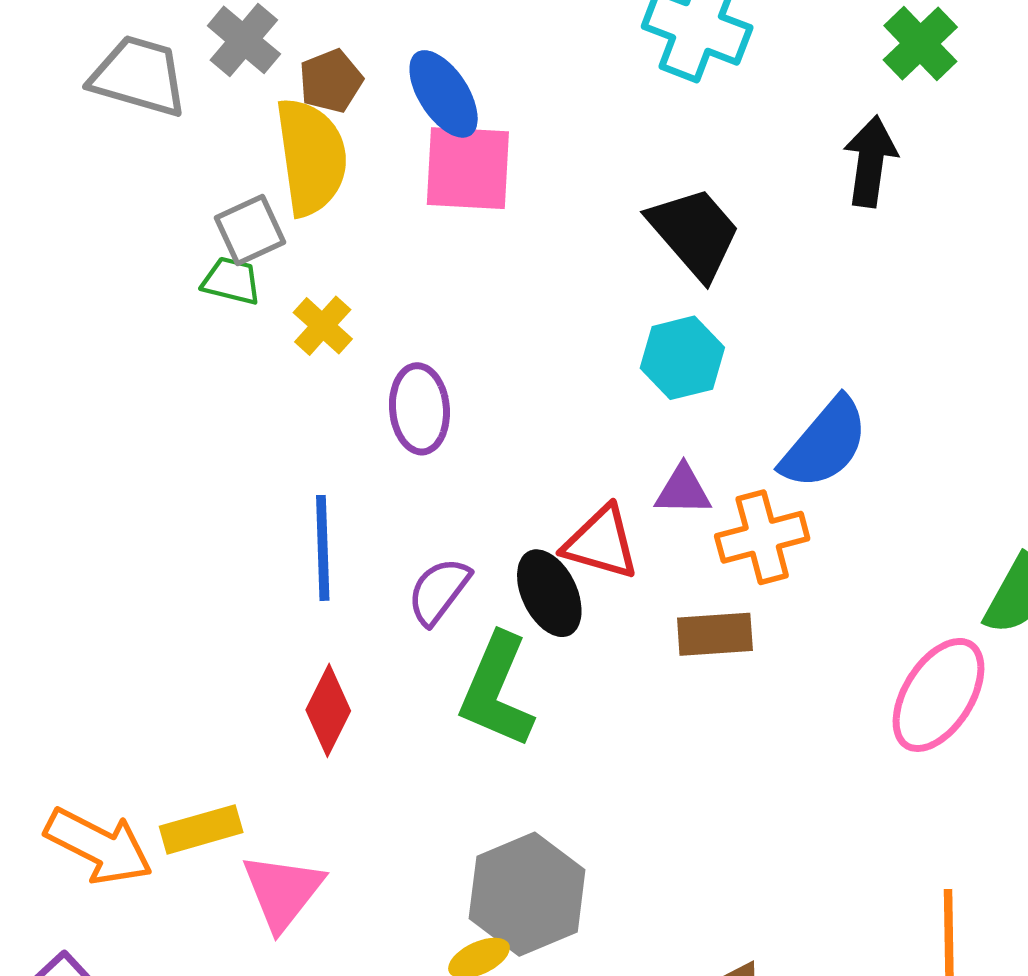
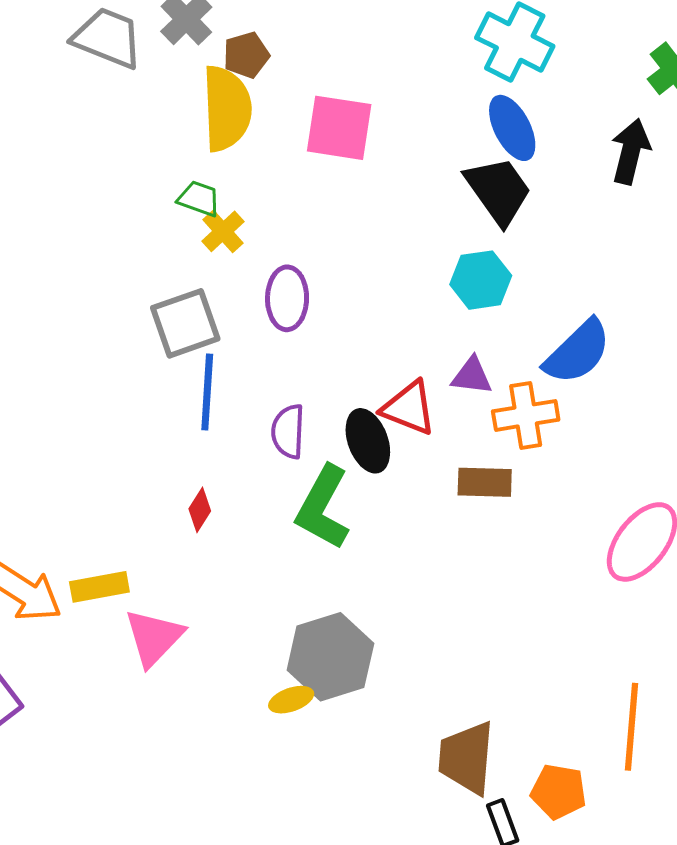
blue ellipse: (444, 94) -> (512, 128), moved
gray square: (250, 230) -> (185, 323), moved, size x1.4
green trapezoid: (231, 281) -> (199, 199), moved
purple semicircle: (439, 591) -> (288, 431), turned -40
red diamond: (328, 710) -> (200, 510), size x0.7

